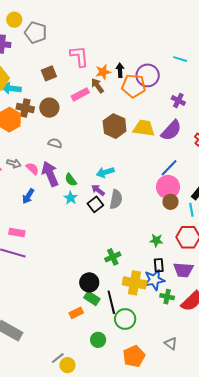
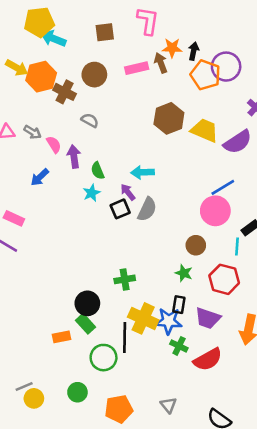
brown cross: (25, 108) -> (65, 92), moved
purple arrow: (50, 174) -> (74, 157), size x0.7
brown circle: (170, 202) -> (196, 245), moved
black line: (111, 302) -> (125, 338), moved
green circle: (125, 319) -> (104, 358), moved
green circle: (98, 340) -> (77, 392), moved

